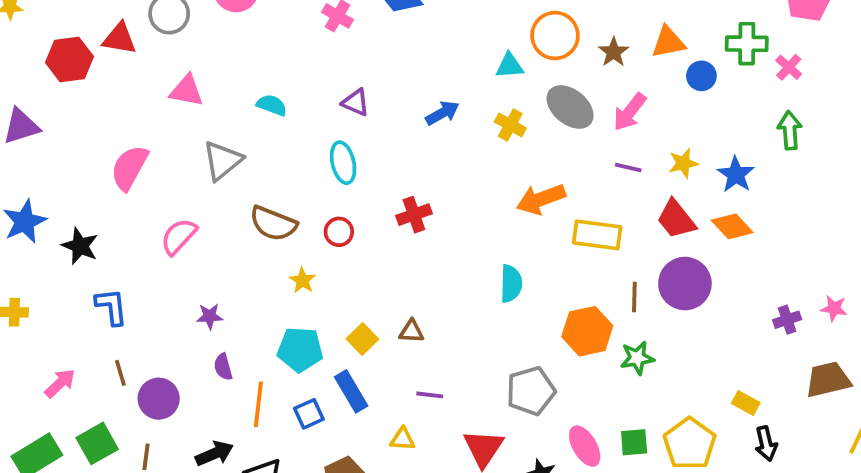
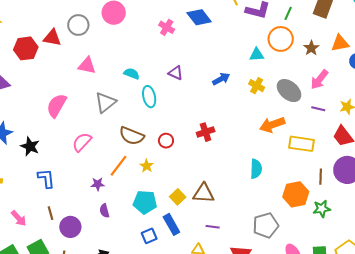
gray ellipse: (570, 107) -> (289, 91), moved
cyan ellipse: (343, 163) -> (149, 97), moved
brown triangle: (411, 331) -> (203, 193), size x1.6
pink arrow: (60, 383) -> (19, 218), turned 90
orange line: (258, 404) -> (119, 166), moved, turned 30

